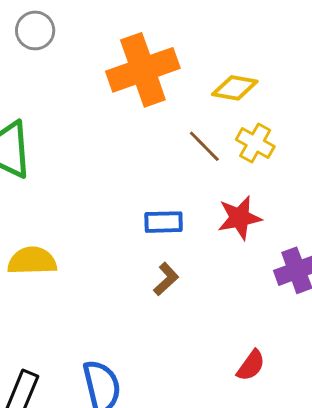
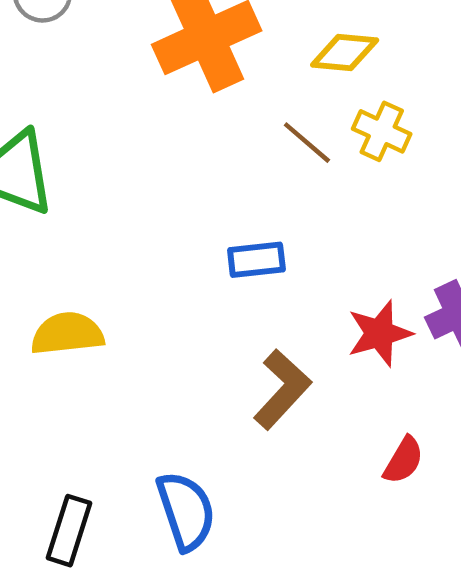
red star: (239, 218) -> (380, 333), moved
brown L-shape: (166, 279) -> (282, 389), moved, size x1.6

